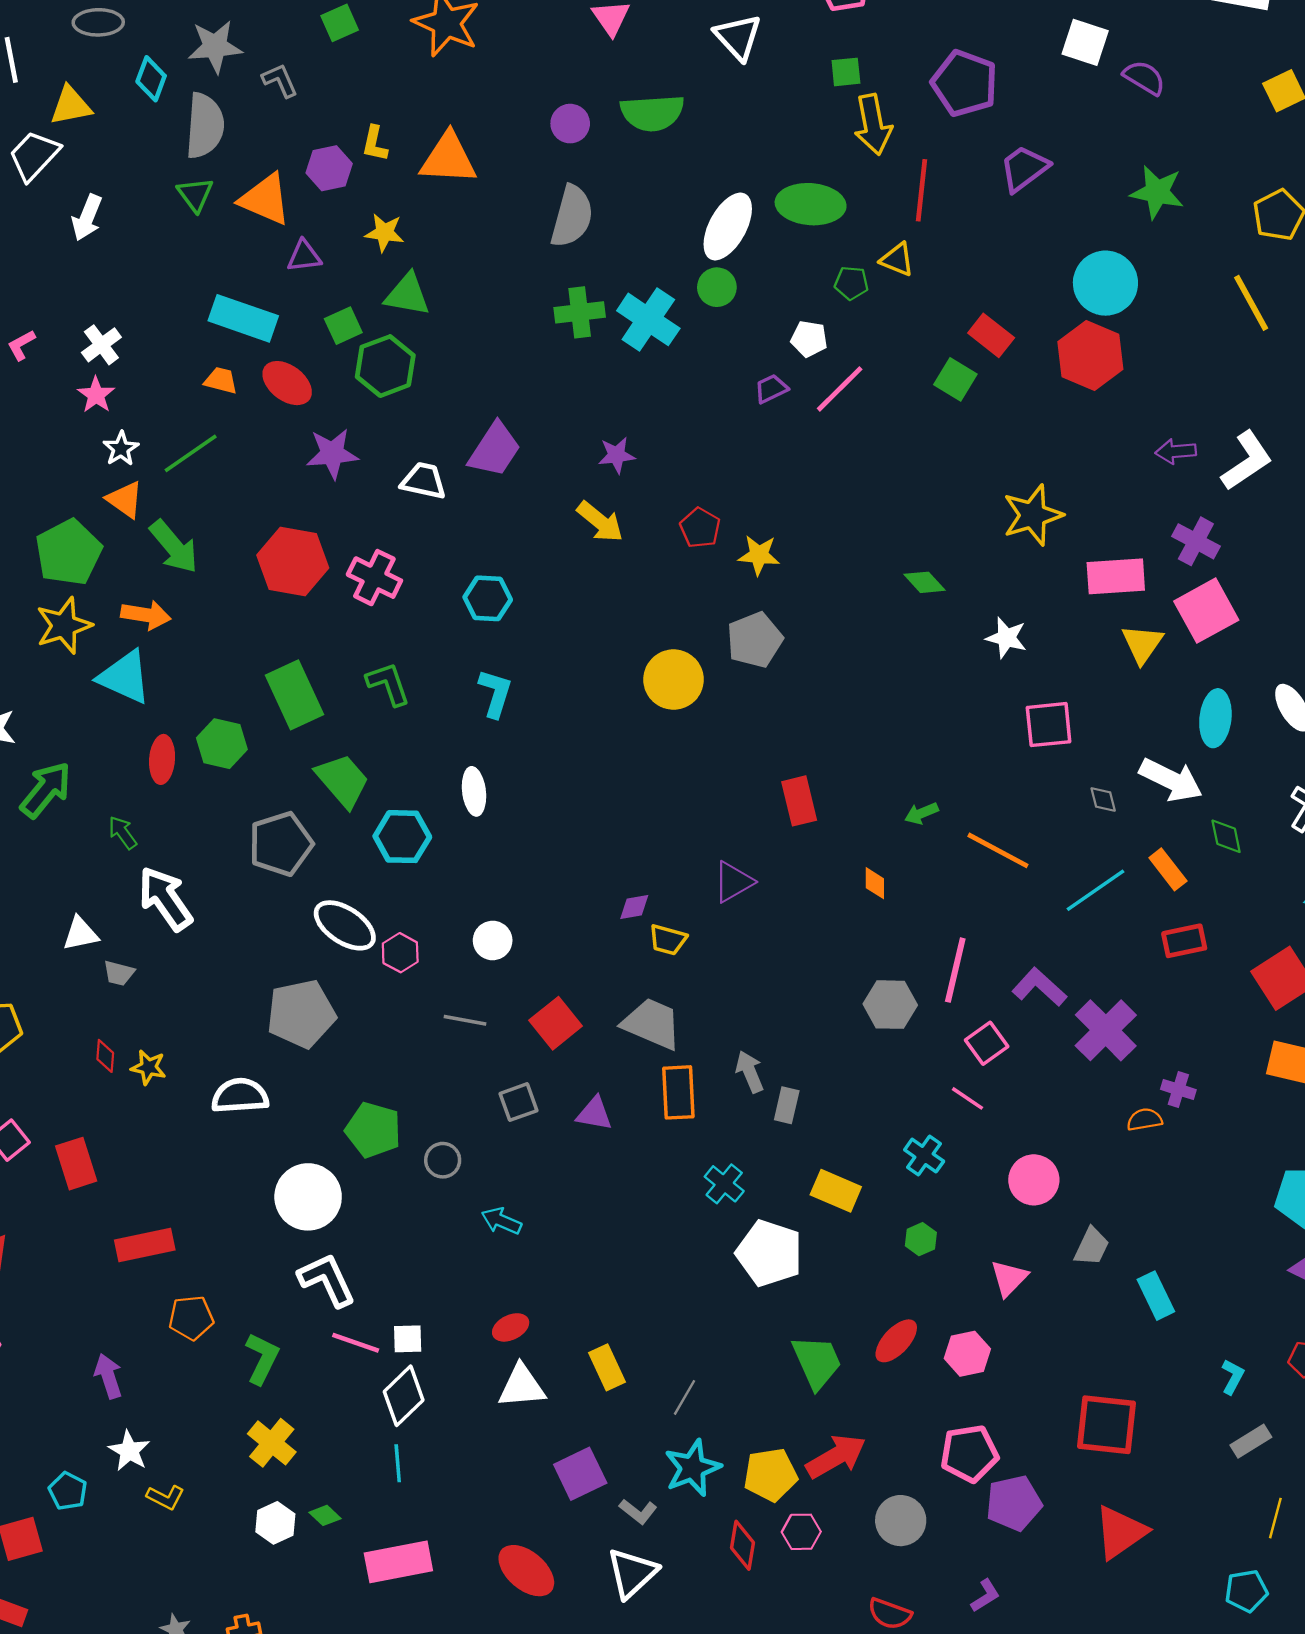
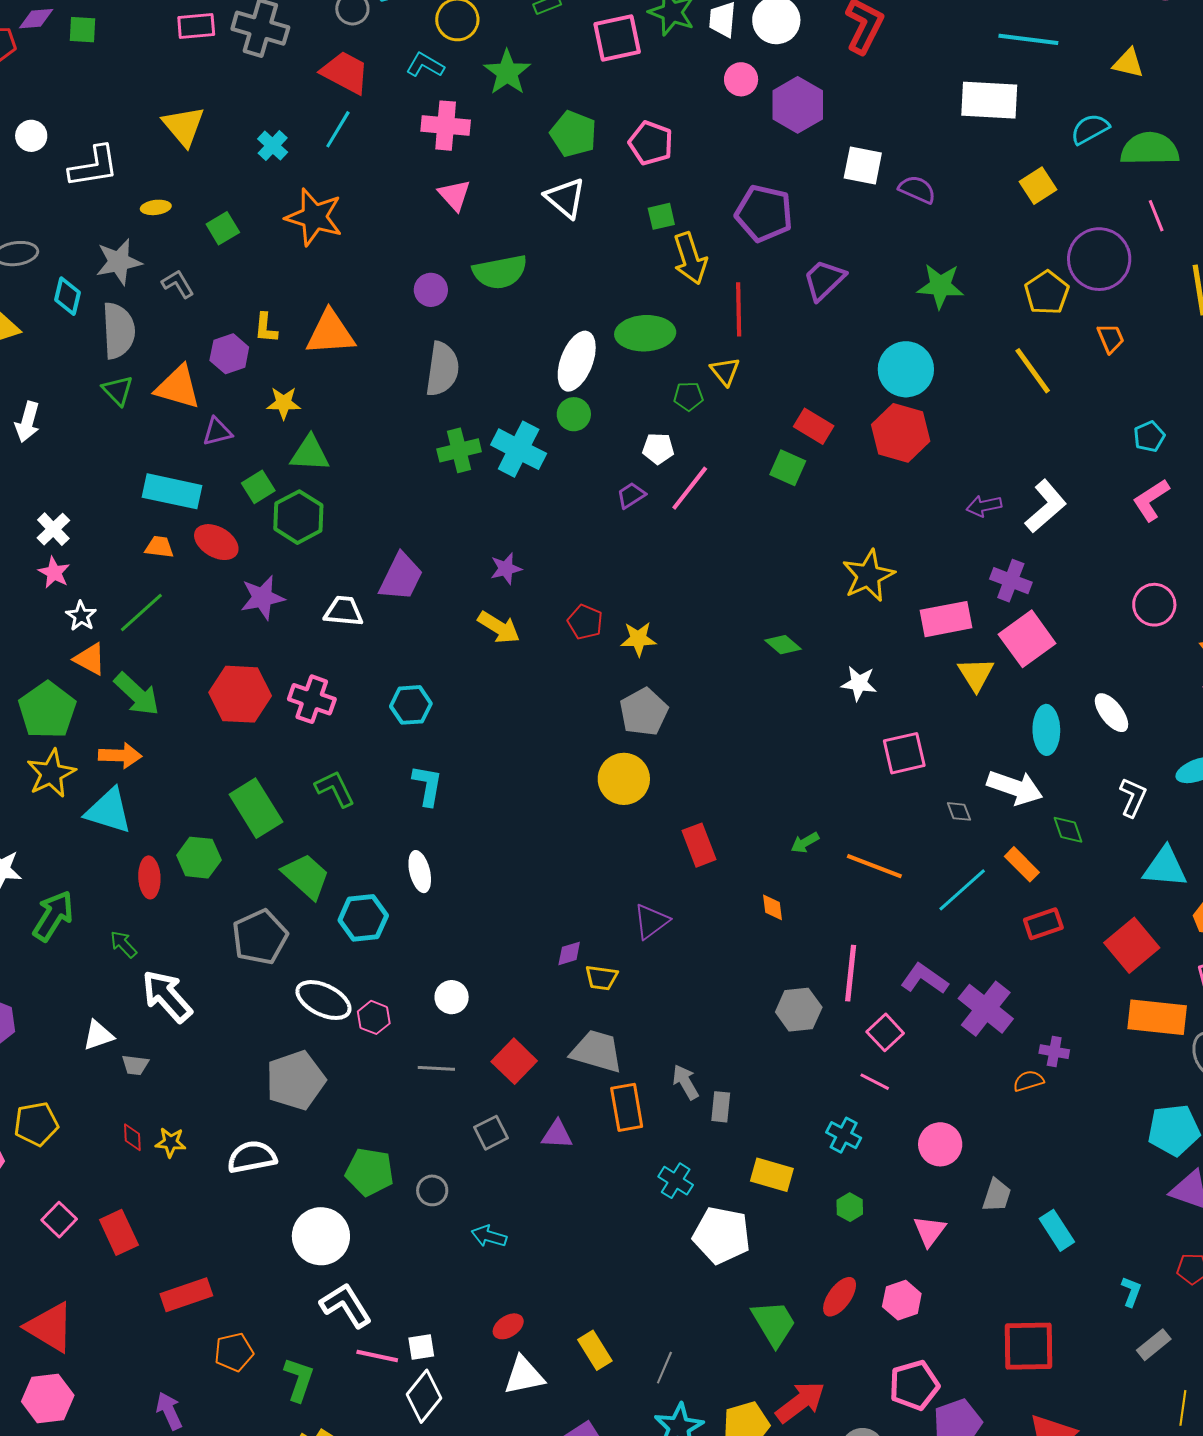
yellow triangle: (897, 259) -> (725, 371), turned 36
yellow circle: (674, 680) -> (624, 779), moved

